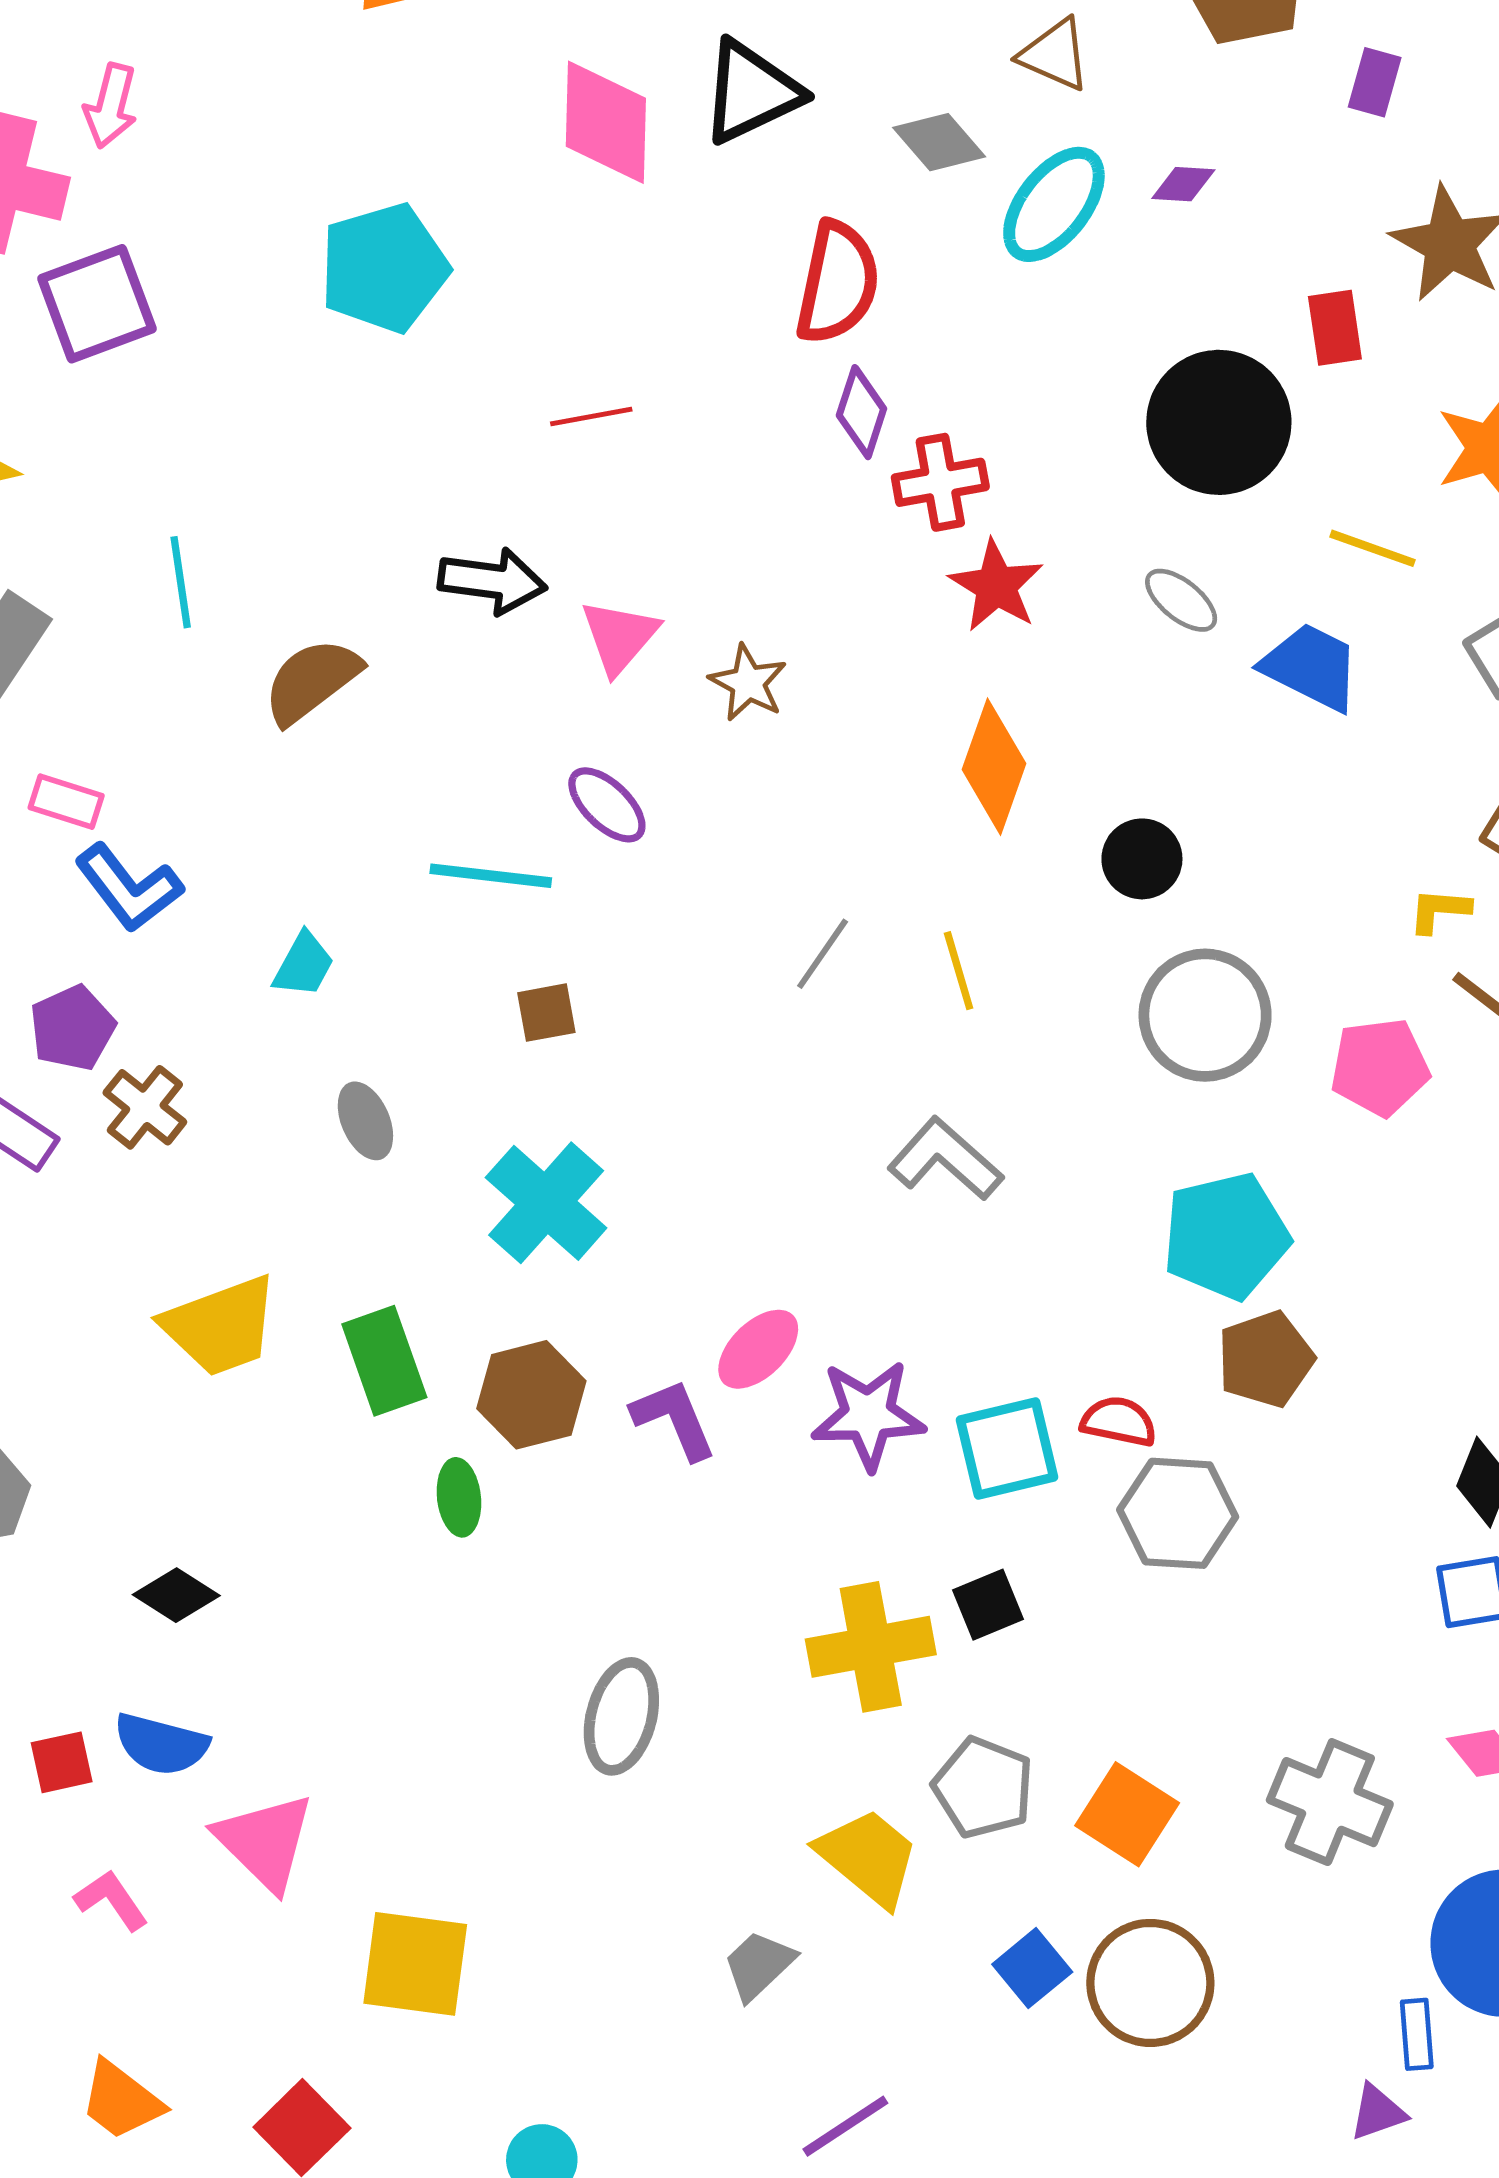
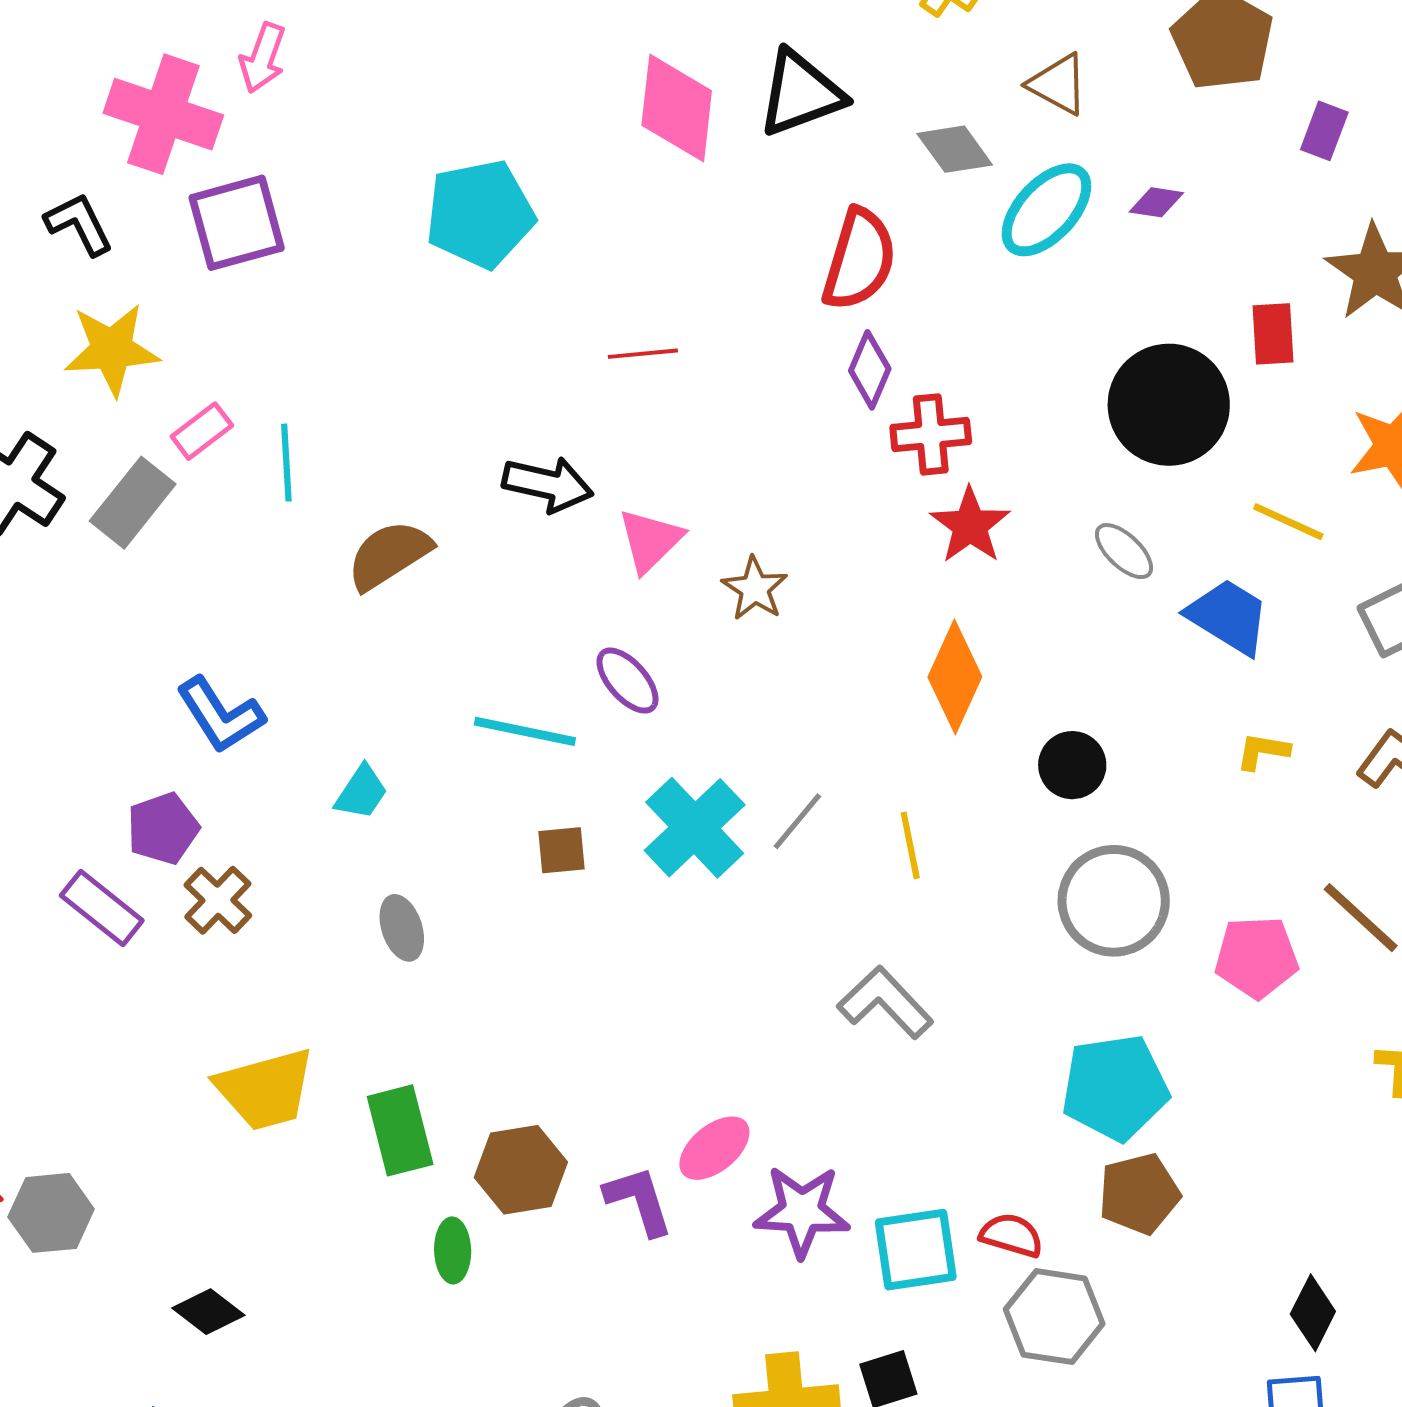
pink rectangle: (66, 802) -> (202, 431), moved, turned -60
yellow L-shape: (1439, 910) -> (1263, 751), moved
cyan cross: (546, 1203) -> (695, 828), moved

